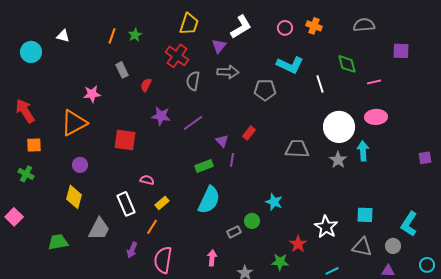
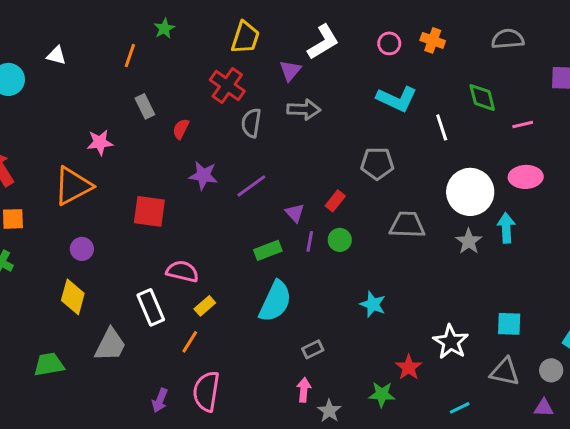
green star: (135, 35) -> (164, 28), moved
gray pentagon: (265, 90) -> (377, 163), moved
pink semicircle: (147, 180) -> (182, 271), size x1.5
green circle: (252, 221) -> (340, 240), moved
purple arrow: (132, 250) -> (160, 400), moved
pink arrow: (212, 258) -> (304, 390), moved

